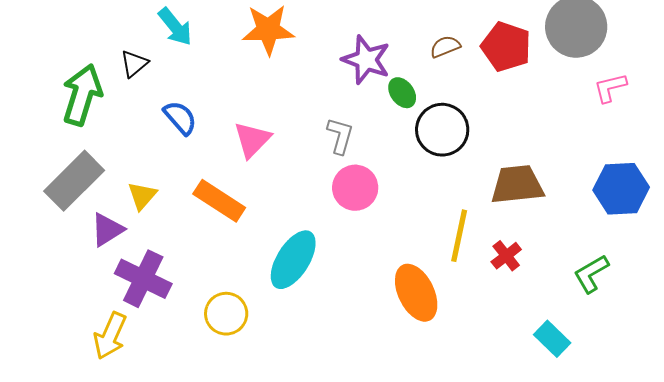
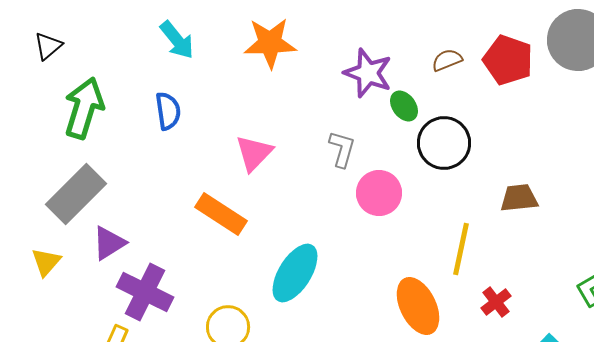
black triangle: (134, 64) -> (48, 46), moved
blue semicircle: (180, 118) -> (168, 111), moved, turned 33
brown trapezoid: (517, 185) -> (519, 198), size x0.7
pink circle: (355, 188) -> (379, 193), moved
yellow triangle: (142, 196) -> (46, 262), moved
red cross: (506, 256) -> (496, 302), moved

